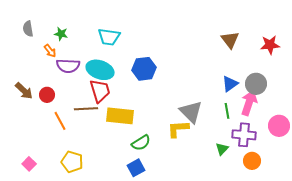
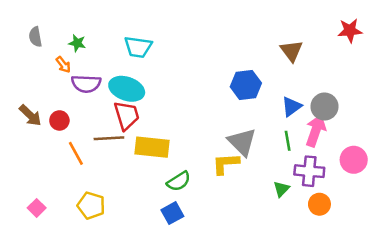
red star: (270, 45) -> (350, 30), moved
blue hexagon: (144, 69) -> (246, 85), moved

